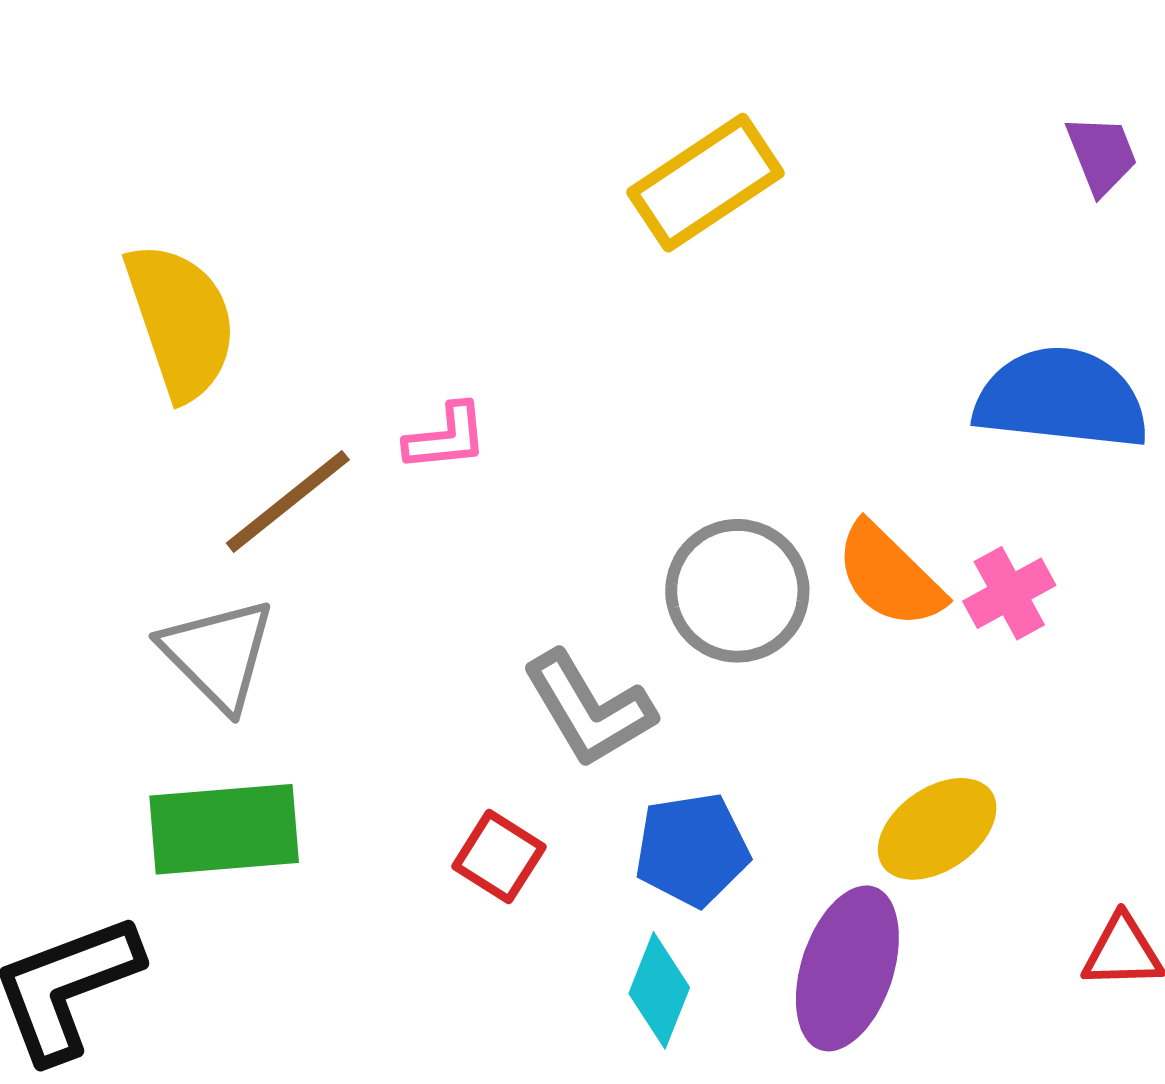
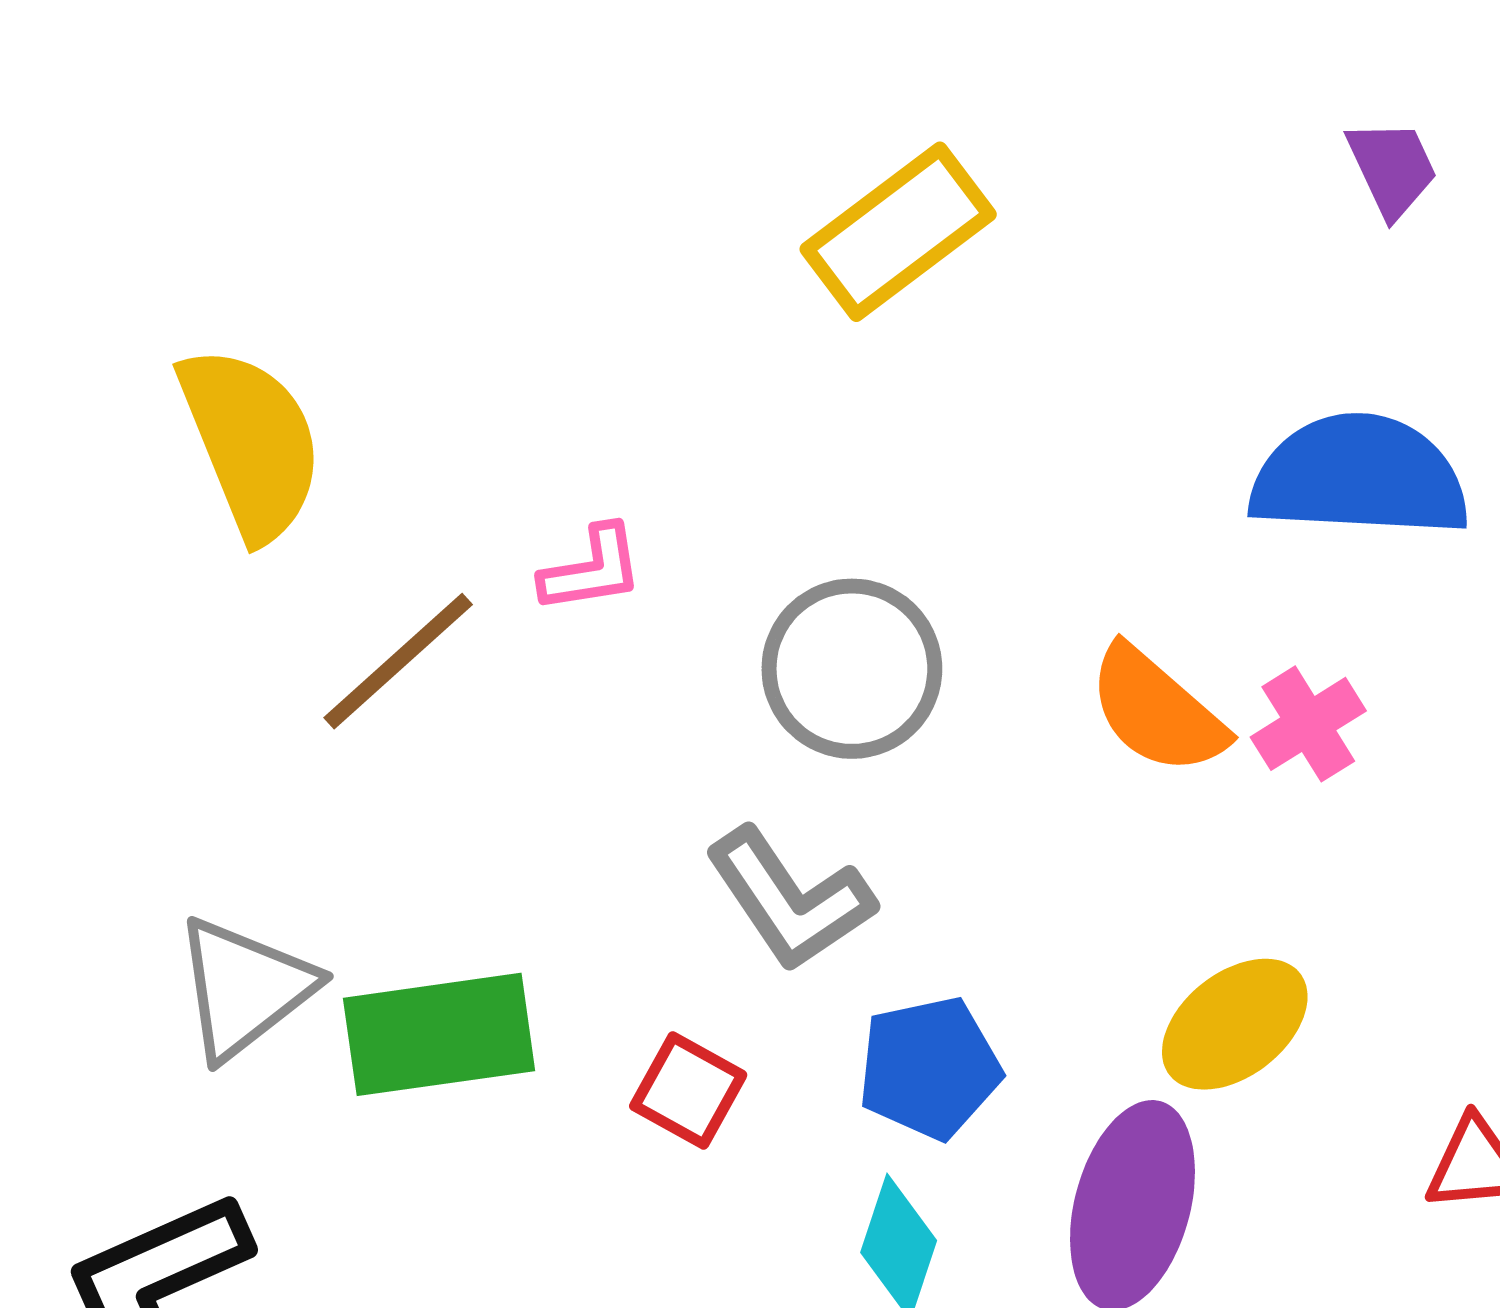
gray circle: (737, 591) -> (852, 669), moved
gray triangle: (218, 654) -> (244, 988), moved, turned 40
green rectangle: (224, 829) -> (439, 1034), moved

